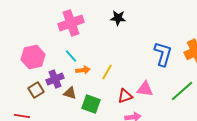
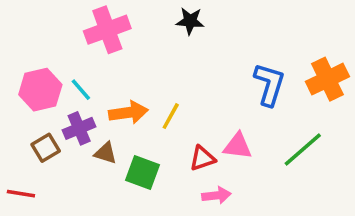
cyan line: (71, 56) -> (81, 90), moved
orange arrow: (83, 70) -> (128, 113), size x1.5

